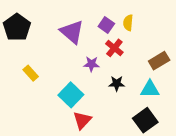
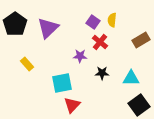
purple triangle: (72, 32) -> (48, 28), moved, turned 35
brown rectangle: (159, 61) -> (141, 40), moved
cyan square: (71, 95) -> (62, 83), turned 35
black square: (145, 120) -> (139, 105), moved

